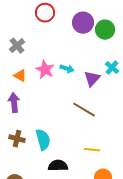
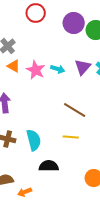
orange triangle: (20, 76) -> (14, 66), moved
purple triangle: (92, 79) -> (83, 67), moved
yellow line: (92, 150) -> (71, 137), moved

